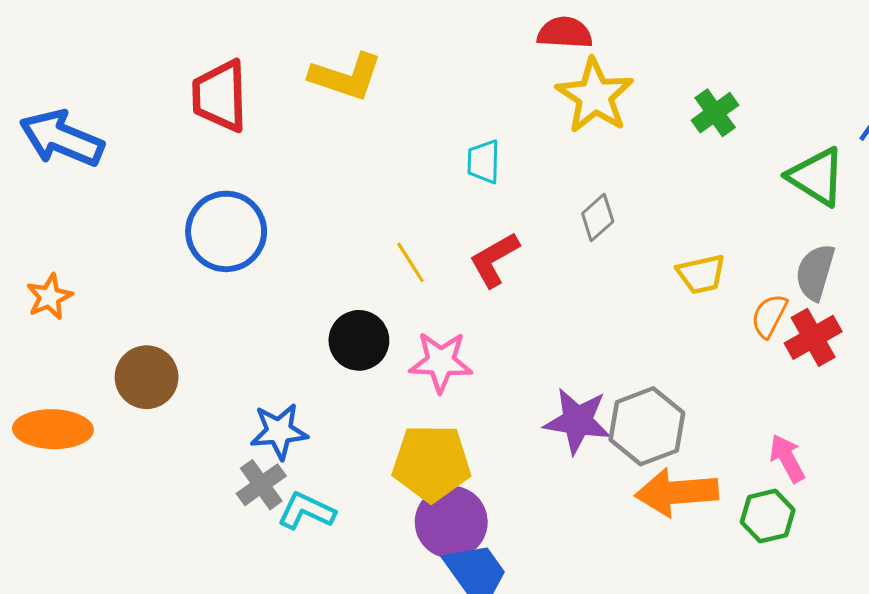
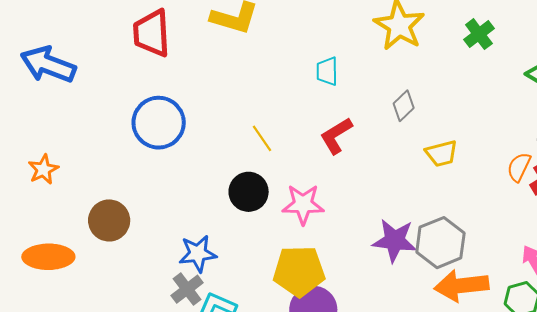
yellow line: (410, 262) -> (262, 138), moved
yellow trapezoid: (701, 274) -> (441, 154), moved

